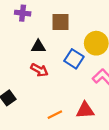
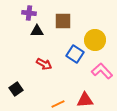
black triangle: (38, 47) -> (37, 31), moved

